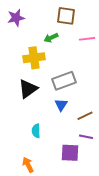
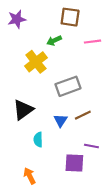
yellow cross: (34, 58) -> (36, 62), turned -30
black triangle: (28, 89) -> (23, 110), moved
blue triangle: (61, 105) -> (60, 120), moved
brown line: (85, 116) -> (83, 115), moved

